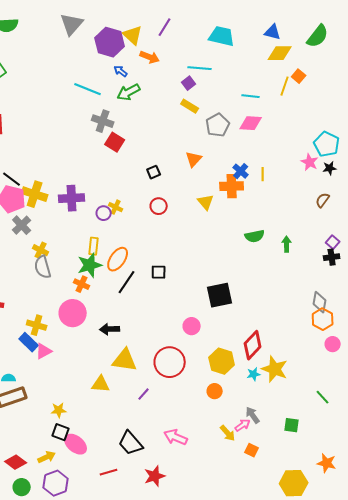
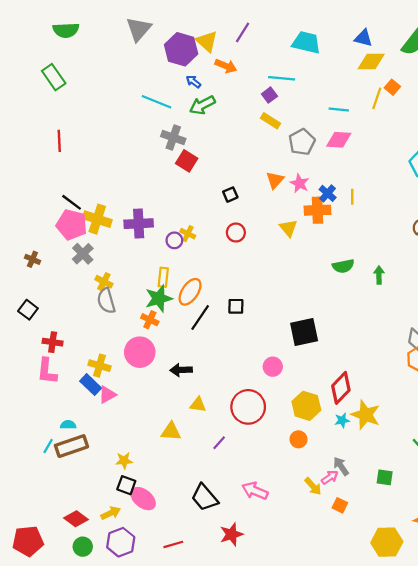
pink star: (310, 162) -> (300, 183), moved
yellow triangle: (125, 360) -> (198, 405), size x0.6
red line: (109, 472) -> (173, 544), moved

